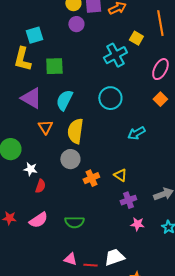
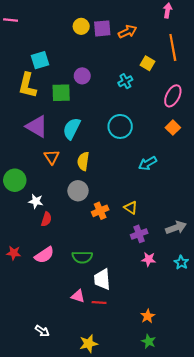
purple circle: (76, 24) -> (82, 76), moved
cyan cross: (115, 55) -> (125, 81), size x0.6
yellow semicircle: (75, 131) -> (83, 161), size x0.7
white trapezoid: (114, 257) -> (102, 279), moved, turned -75

